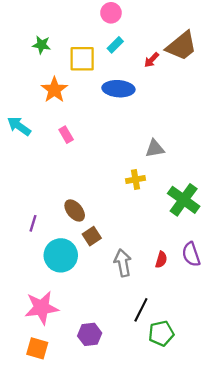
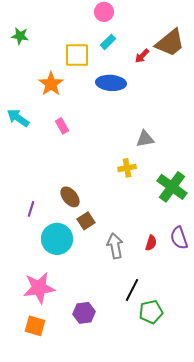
green star: (42, 45) -> (20, 36), moved

